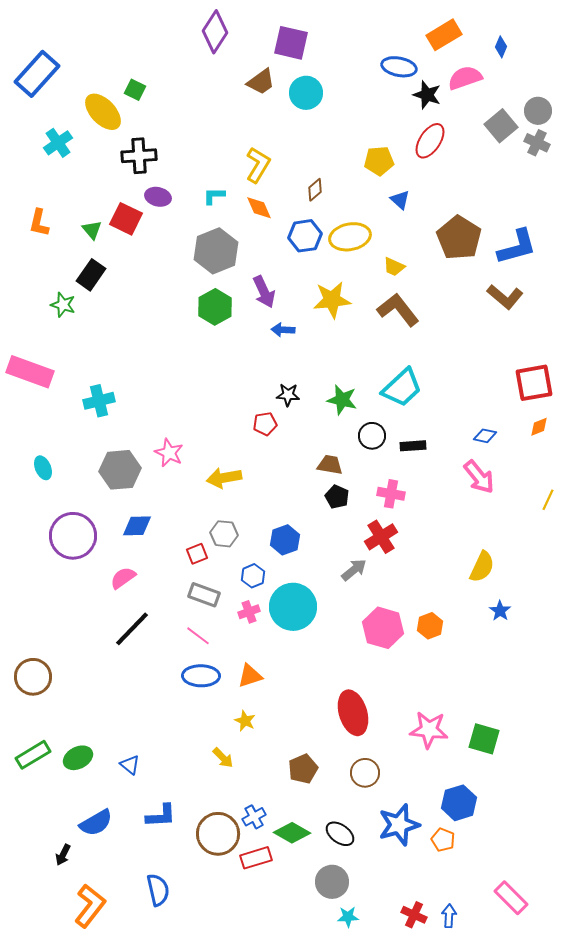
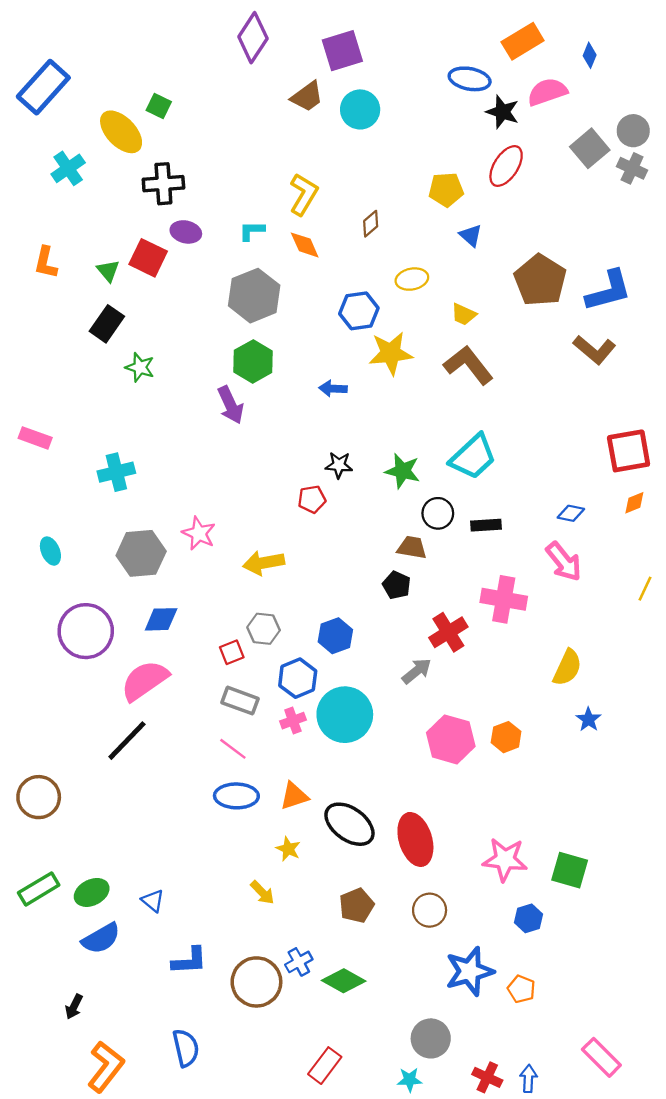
purple square: (291, 43) -> (342, 51), turned -30
blue hexagon: (305, 236) -> (359, 311), moved
yellow ellipse: (350, 237) -> (412, 279), size x0.7
purple arrow: (264, 292) -> (231, 405), moved
green star: (63, 305) -> (140, 367), moved
pink rectangle: (30, 372) -> (35, 438), size x0.6
brown trapezoid: (330, 465) -> (412, 547), moved
pink cross: (391, 494) -> (504, 599), moved, size x1.4
blue hexagon: (253, 576) -> (298, 678), size x1.4
pink semicircle: (123, 578) -> (145, 681), size x1.6
black line: (132, 629) -> (127, 741), moved
blue hexagon: (459, 803) -> (528, 918), moved, size x0.7
blue semicircle: (96, 823) -> (101, 938), moved
black ellipse: (340, 834) -> (349, 824), moved, size x1.5
red rectangle: (256, 858) -> (325, 1066), moved, turned -36
gray circle: (332, 882) -> (431, 1038), moved

